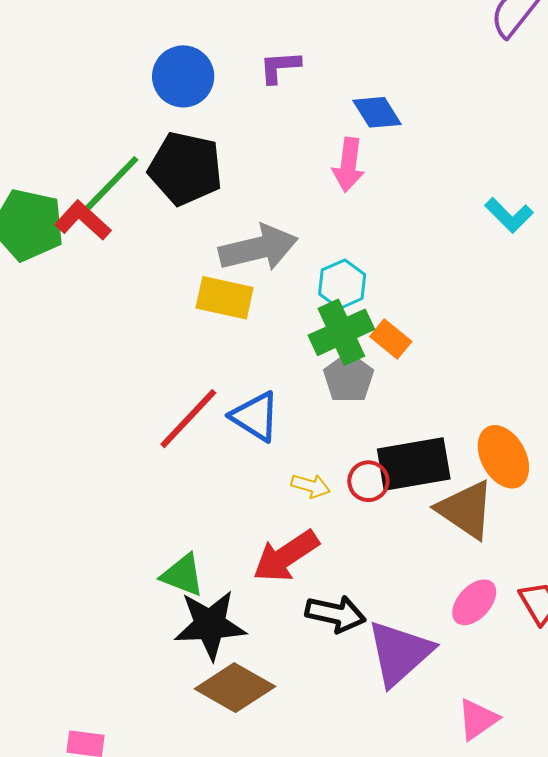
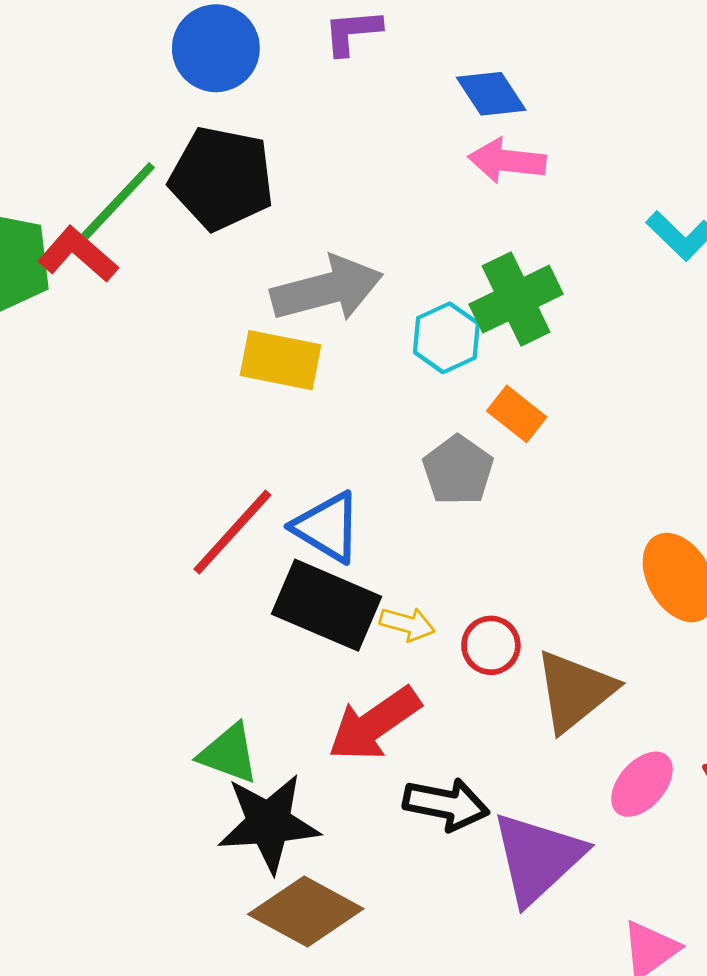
pink arrow: (348, 165) -> (507, 161), moved, turned 90
green cross: (341, 332) -> (516, 299), moved
black rectangle: (414, 464) -> (327, 605), moved, turned 34
red circle: (368, 481) -> (491, 645), moved
brown triangle: (466, 510) -> (575, 691), moved, turned 48

